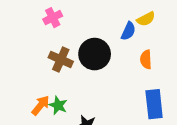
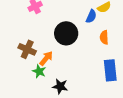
brown cross: (61, 59) -> (27, 49), moved
orange arrow: (41, 105) -> (46, 58), moved

